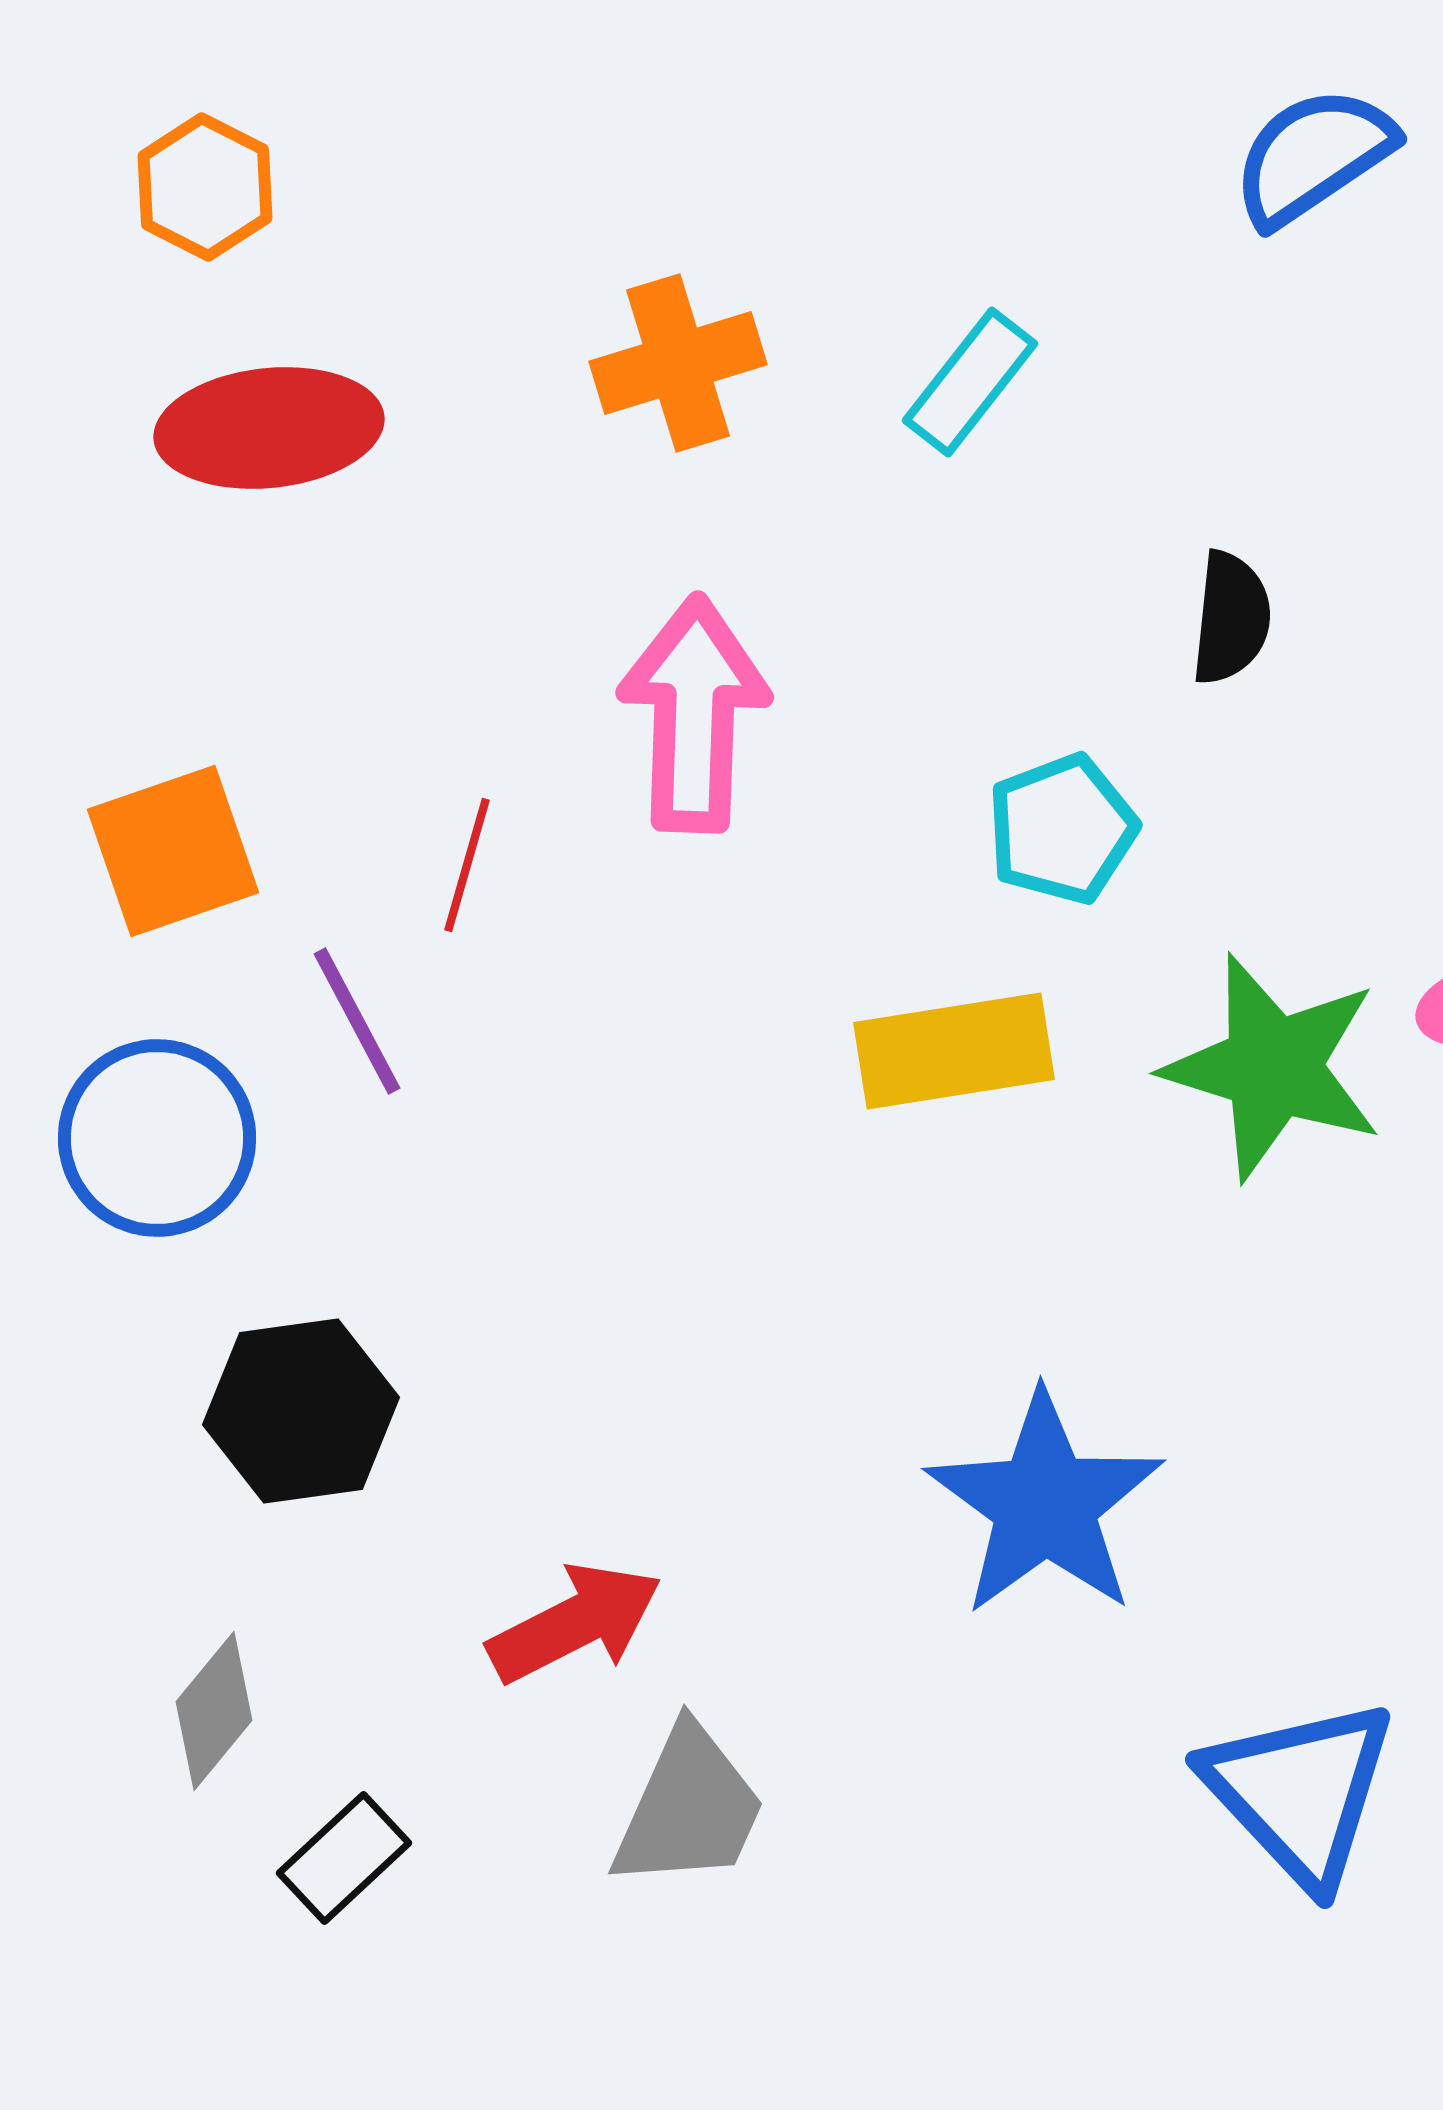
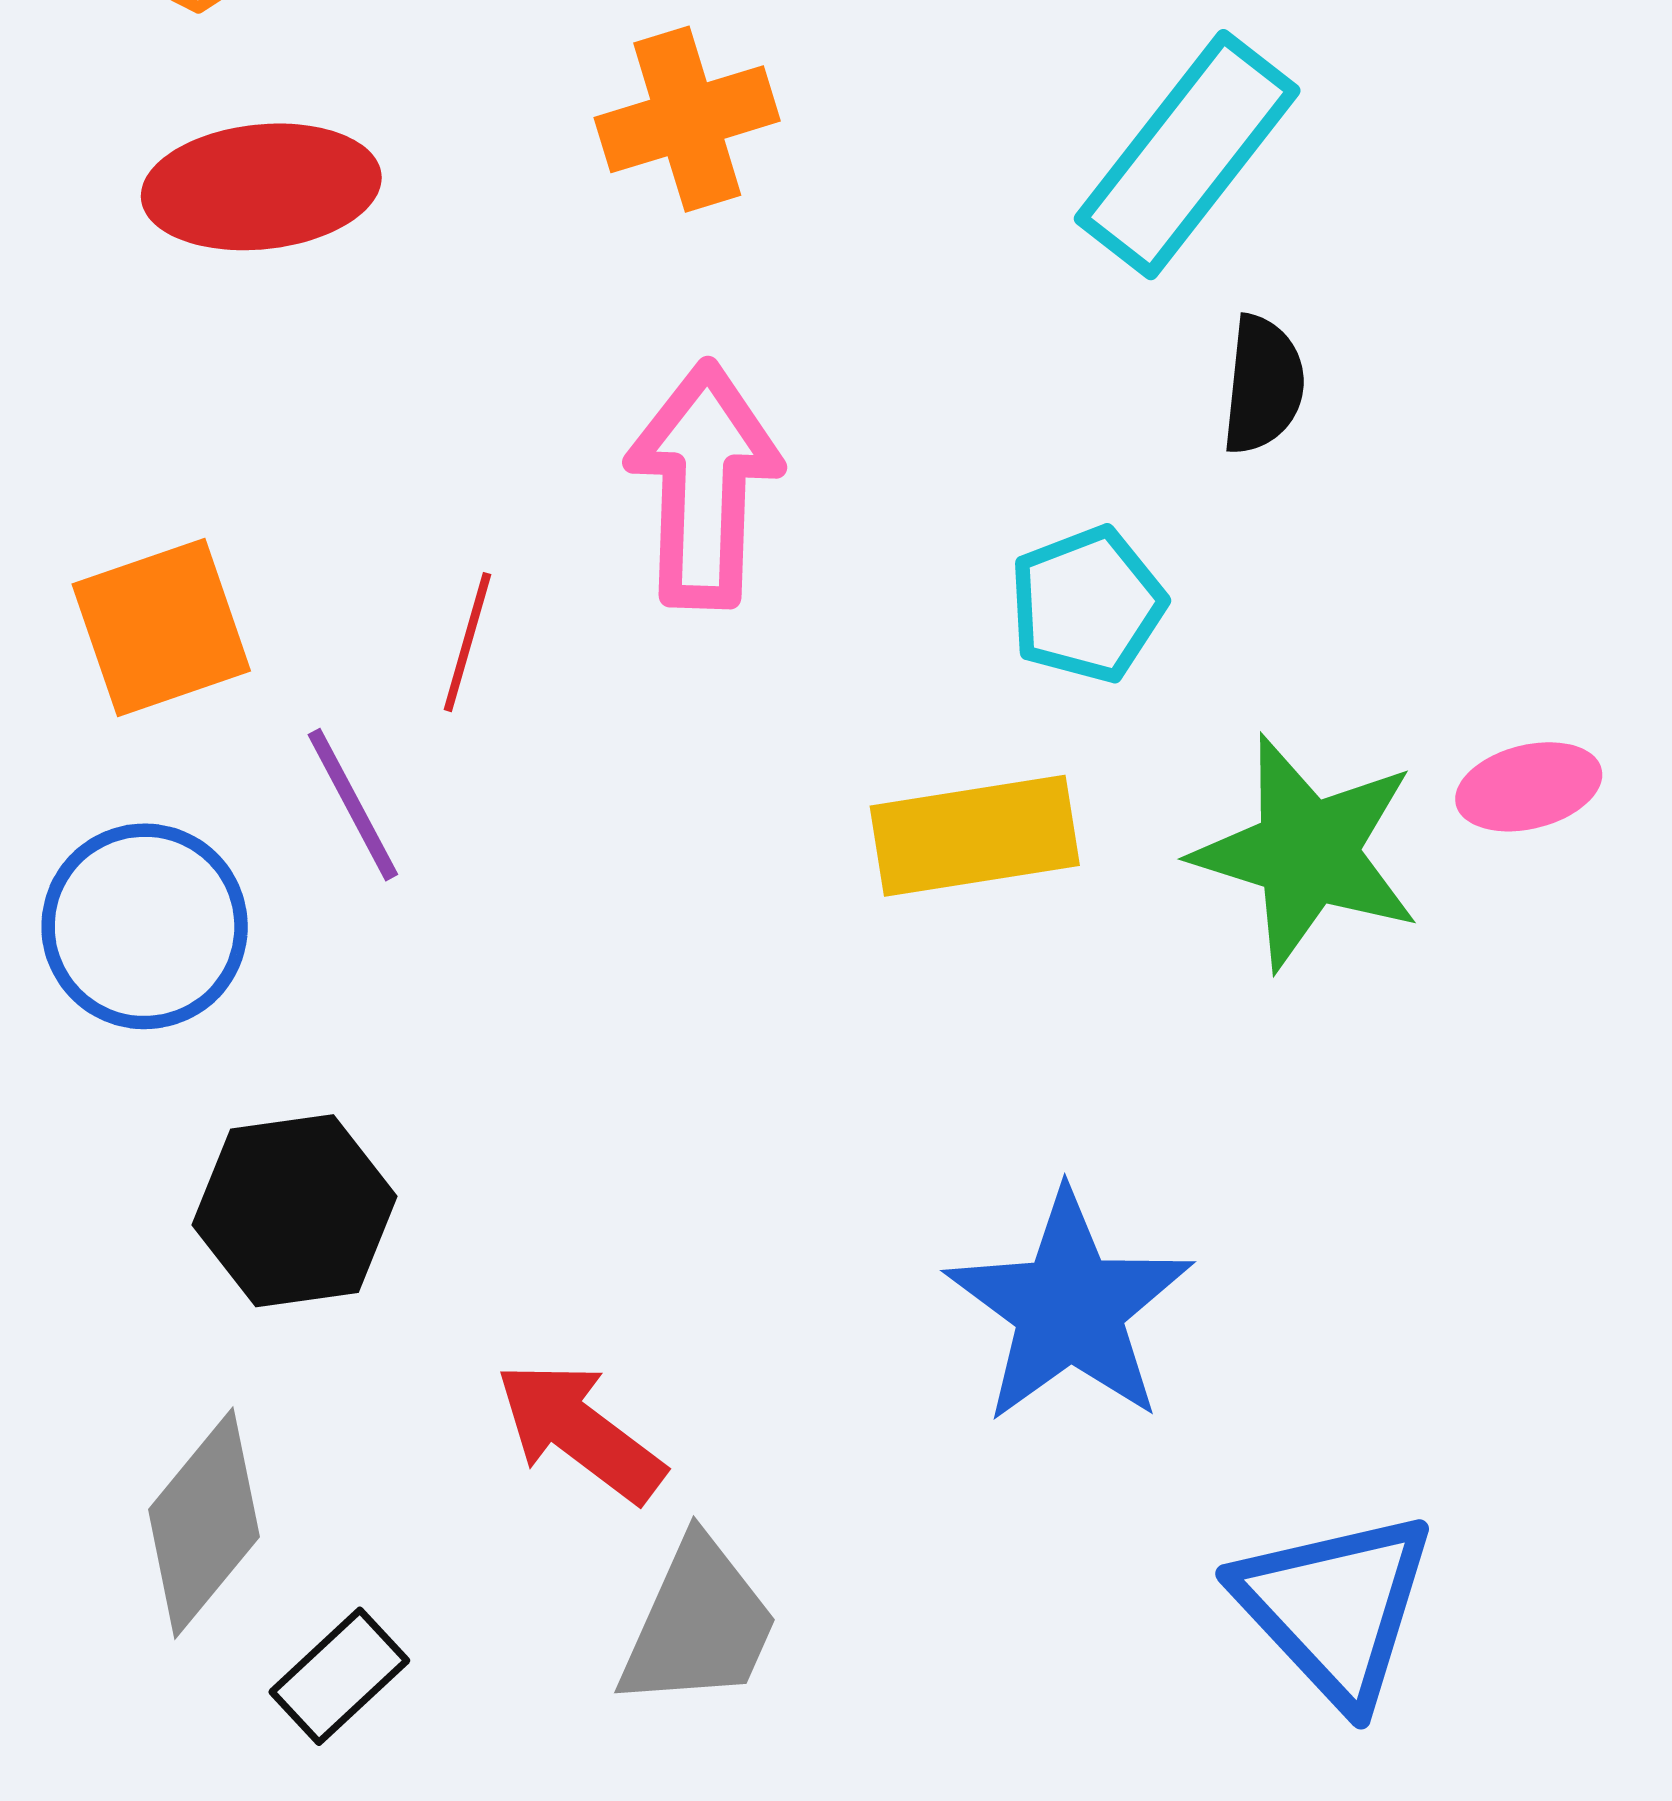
cyan rectangle: (970, 382) -> (1187, 155), moved, size x1.6
red arrow: (575, 1623) -> (580, 1431), turned -116
gray diamond: (214, 1711) -> (204, 1523), size x1.4

